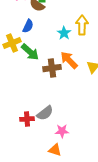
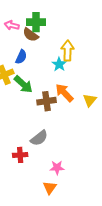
yellow arrow: (82, 25) -> (68, 51), moved
gray semicircle: (45, 113) -> (39, 138), moved
orange triangle: (55, 150) -> (50, 188), turned 48

